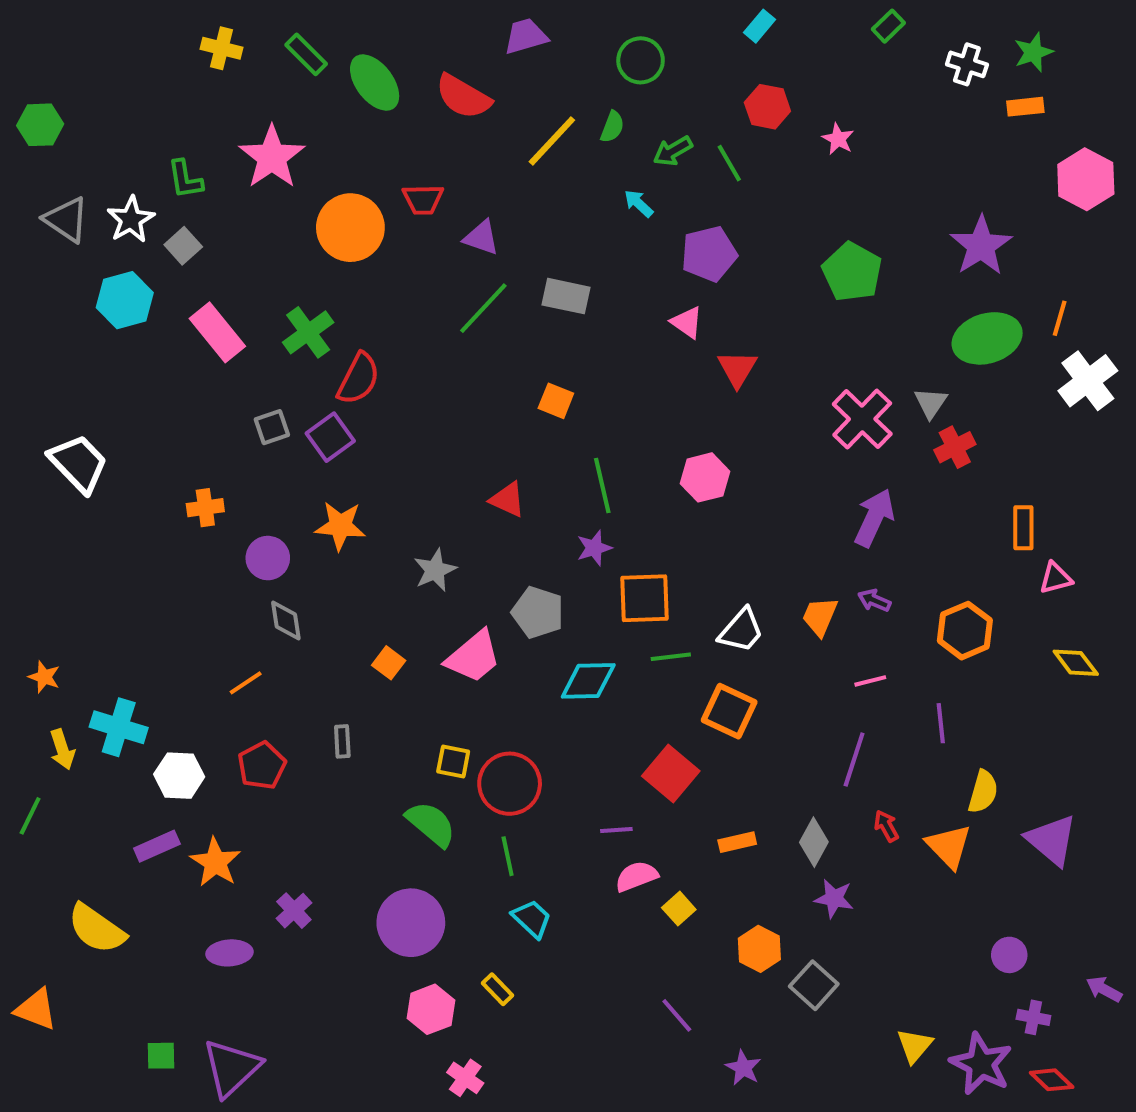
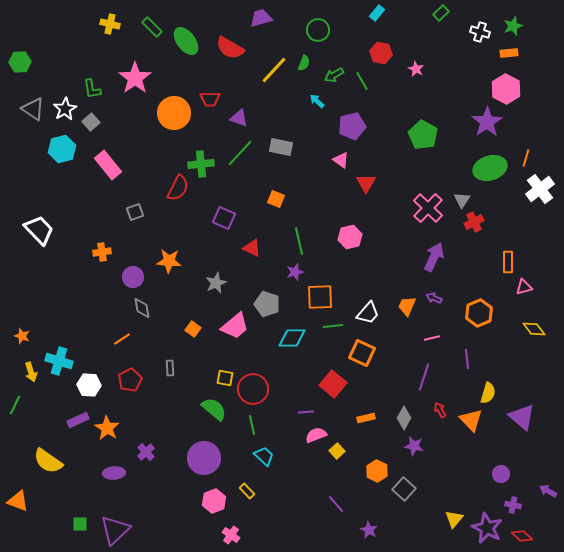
pink hexagon: (1086, 179) -> (506, 89), moved
green cross: (308, 332) -> (201, 164), moved, turned 30
purple square: (330, 437) -> (224, 218), moved, turned -30

